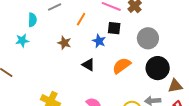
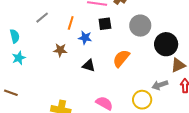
cyan semicircle: (32, 20) -> (15, 36), moved
blue star: (99, 41) -> (85, 38), moved
black circle: (158, 68) -> (166, 44), moved

